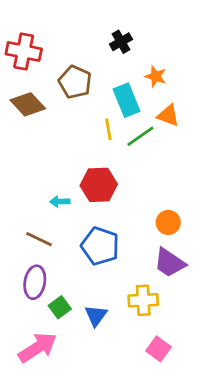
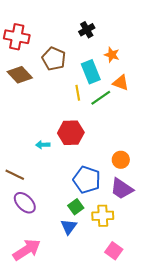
brown line: (39, 239) -> (15, 175), moved
blue pentagon: (100, 246) -> (87, 180), moved
purple ellipse: (35, 282) -> (25, 203), turned -55
green square: (60, 307) -> (76, 207), moved

